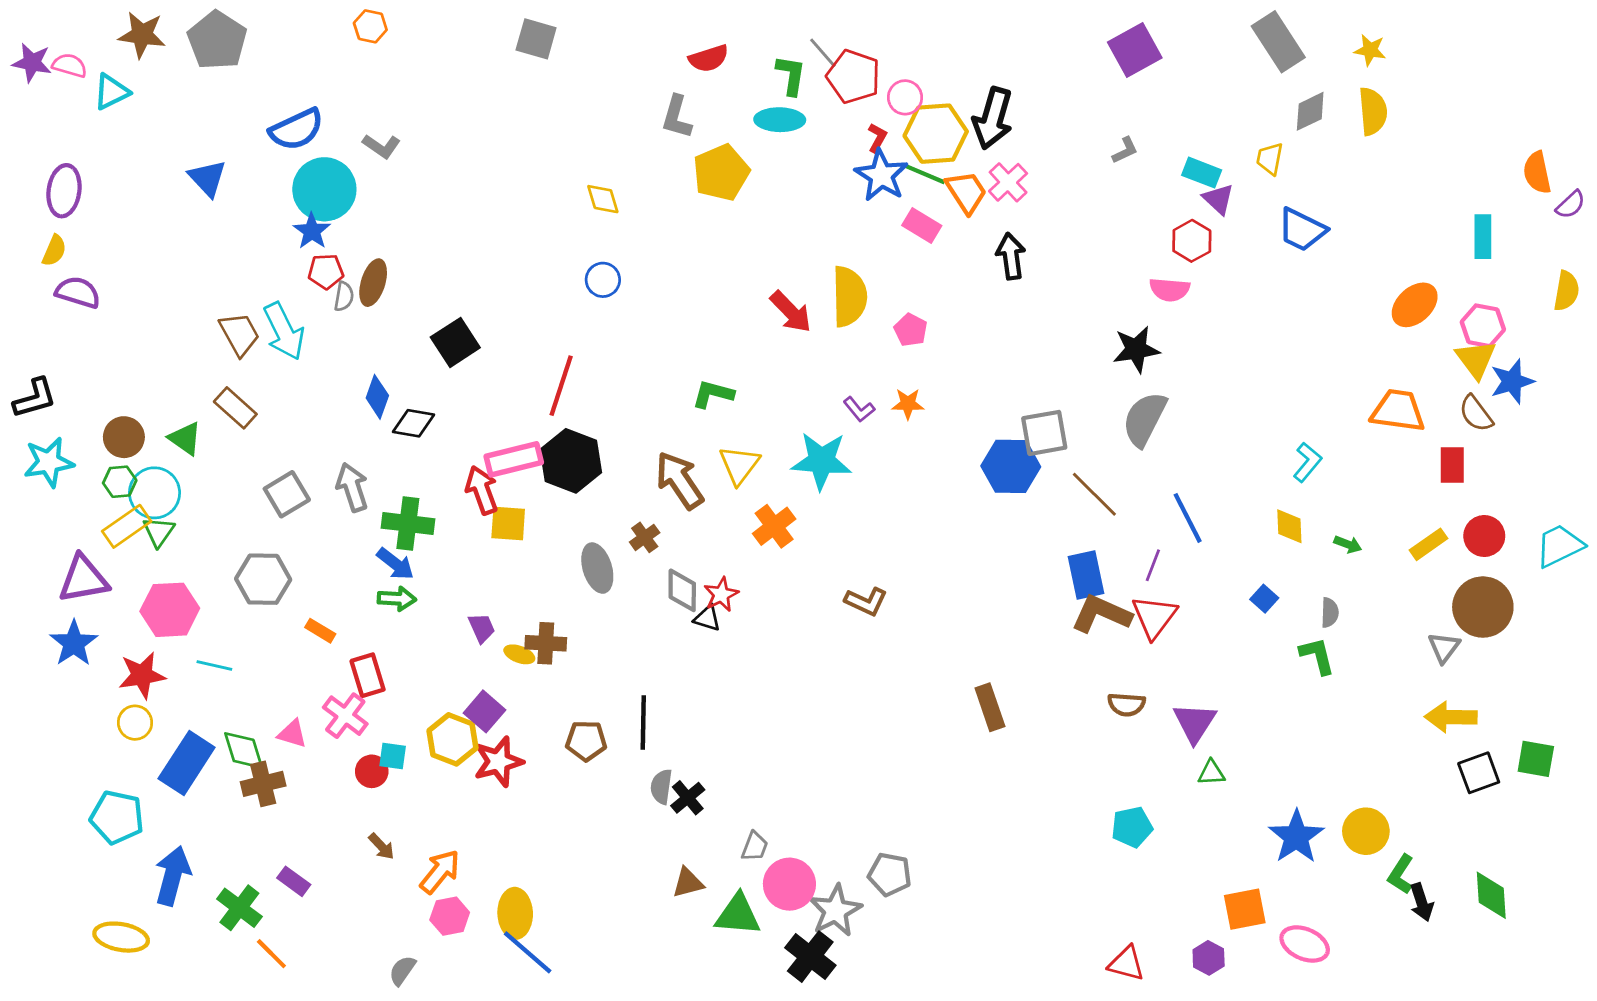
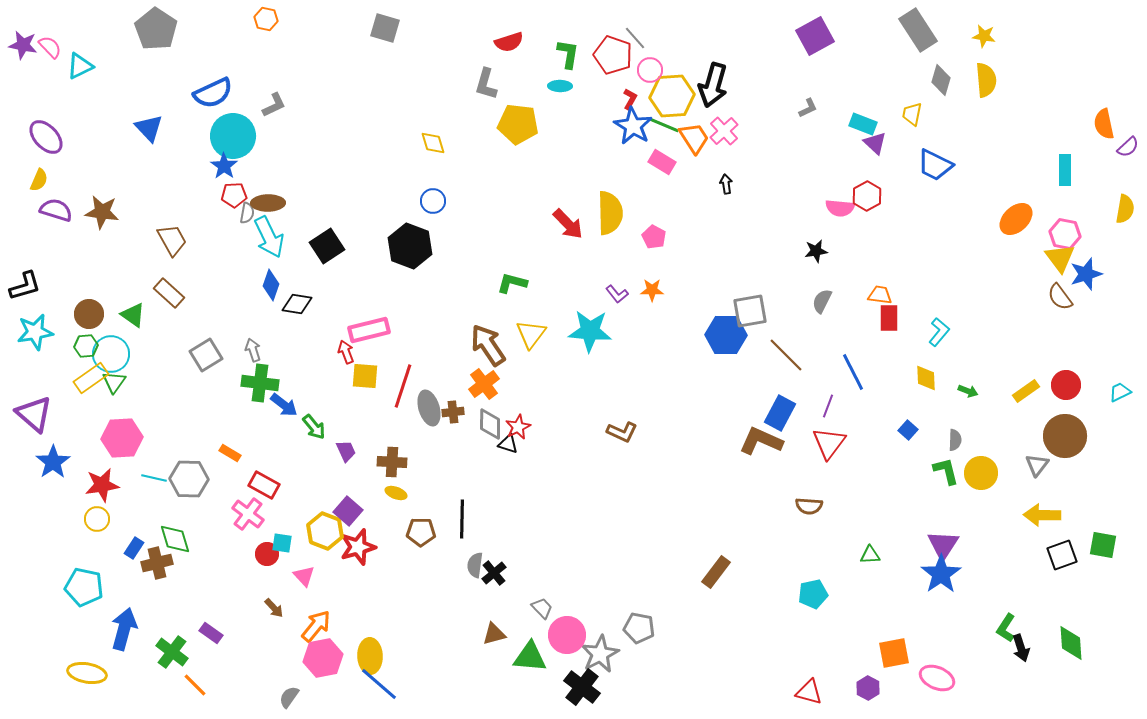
brown star: (142, 35) -> (102, 212), moved
gray line: (823, 53) -> (635, 38), moved
pink semicircle: (70, 65) -> (50, 47), turned 30
gray diamond: (1310, 111) -> (941, 80), turned -48
cyan ellipse: (780, 120) -> (560, 86), size x0.7
gray L-shape: (381, 146) -> (274, 105), turned -60
yellow pentagon: (721, 173) -> (518, 124), turned 30
purple ellipse: (64, 191) -> (46, 137), turned -51
red hexagon: (1192, 241) -> (867, 196), moved
black arrow: (1011, 256) -> (726, 184), size x0.6
brown ellipse: (373, 283) -> (268, 203), turned 72
cyan arrow: (284, 331) -> (269, 237), moved
black star: (1136, 349) -> (816, 251), size x0.7
red line: (561, 386) -> (403, 386), moved
orange trapezoid: (1398, 411) -> (880, 295), moved, size x0.6
gray semicircle: (1145, 419) -> (822, 301), size x0.6
black hexagon: (571, 461) -> (410, 246), moved
red rectangle: (1452, 465) -> (889, 318), moved
gray arrow: (352, 487) -> (253, 350), size x0.7
red arrow: (482, 490) -> (346, 352), size x0.7
green cross: (408, 523) -> (260, 383), moved
orange cross: (774, 526) -> (484, 384), moved
brown cross: (645, 537) -> (453, 412), moved, turned 30
cyan trapezoid: (1559, 546) -> (1120, 392), size x0.6
blue rectangle: (1086, 575) -> (780, 413), turned 40
purple triangle: (84, 579) -> (34, 414), moved, turned 51
gray hexagon: (263, 579) -> (189, 479), moved
green arrow: (397, 599) -> (314, 427), moved, turned 48
brown L-shape: (1101, 614) -> (761, 441), moved
yellow ellipse: (519, 654) -> (396, 493), moved
red rectangle: (368, 675) -> (264, 485), turned -44
brown rectangle: (990, 707) -> (716, 572), moved, turned 56
purple triangle: (1195, 723) -> (943, 545), moved
pink triangle: (292, 734) -> (304, 576), moved, turned 30
blue rectangle: (187, 763) -> (134, 548), size x0.5
brown cross: (263, 784) -> (157, 563), moved
yellow circle: (1366, 831) -> (981, 473), moved
blue star: (1296, 837) -> (941, 574), moved
gray trapezoid: (755, 847) -> (542, 608), turned -65
pink hexagon: (450, 916) -> (323, 658), size x1.4

